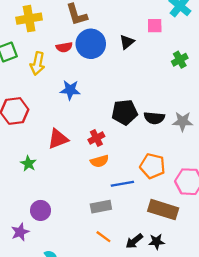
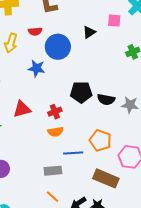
blue circle: (91, 44) -> (58, 47), moved

